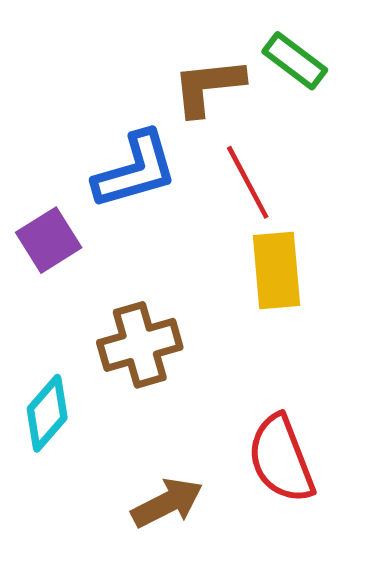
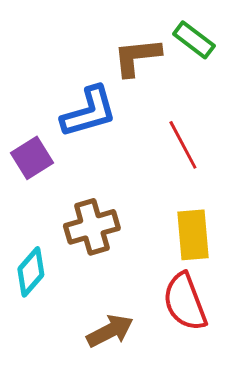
red line: (248, 182) -> (183, 145), moved
yellow rectangle: (277, 270) -> (193, 235), moved

